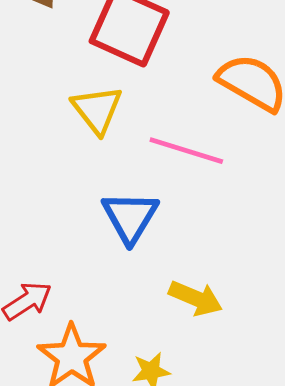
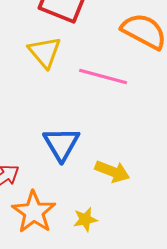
blue triangle: (130, 217) -> (61, 144), moved

